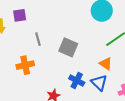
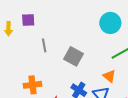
orange cross: (25, 65) -> (33, 85), moved

